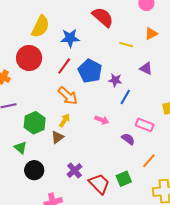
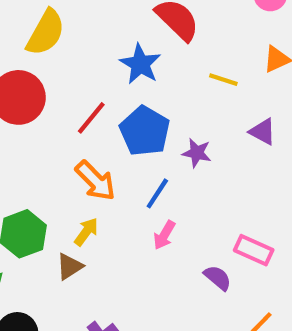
blue star: (70, 38) -> (140, 64), moved, turned 30
blue line: (125, 97) -> (157, 193), moved
pink arrow: (102, 120) -> (164, 235), turned 96

